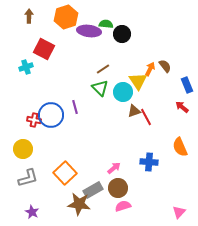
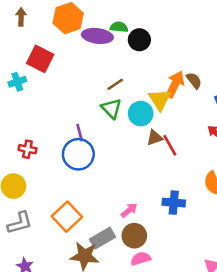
orange arrow: (150, 69) -> (175, 84), size x1.5
blue circle: (51, 115) -> (78, 154), moved

